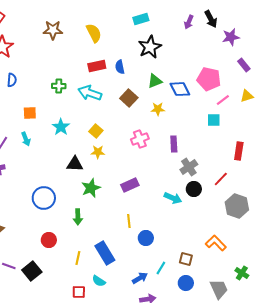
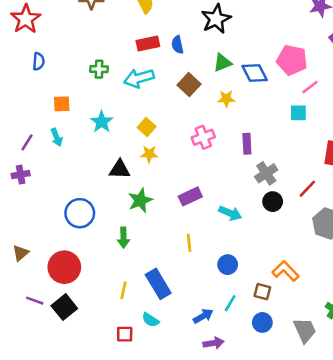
cyan arrow: (90, 93) -> (139, 78), turned -35
cyan arrow: (173, 198) -> (230, 213), moved
blue circle: (146, 238) -> (228, 265), moved
red circle: (49, 240) -> (64, 267), moved, size x1.6
orange L-shape: (216, 243) -> (285, 271), moved

